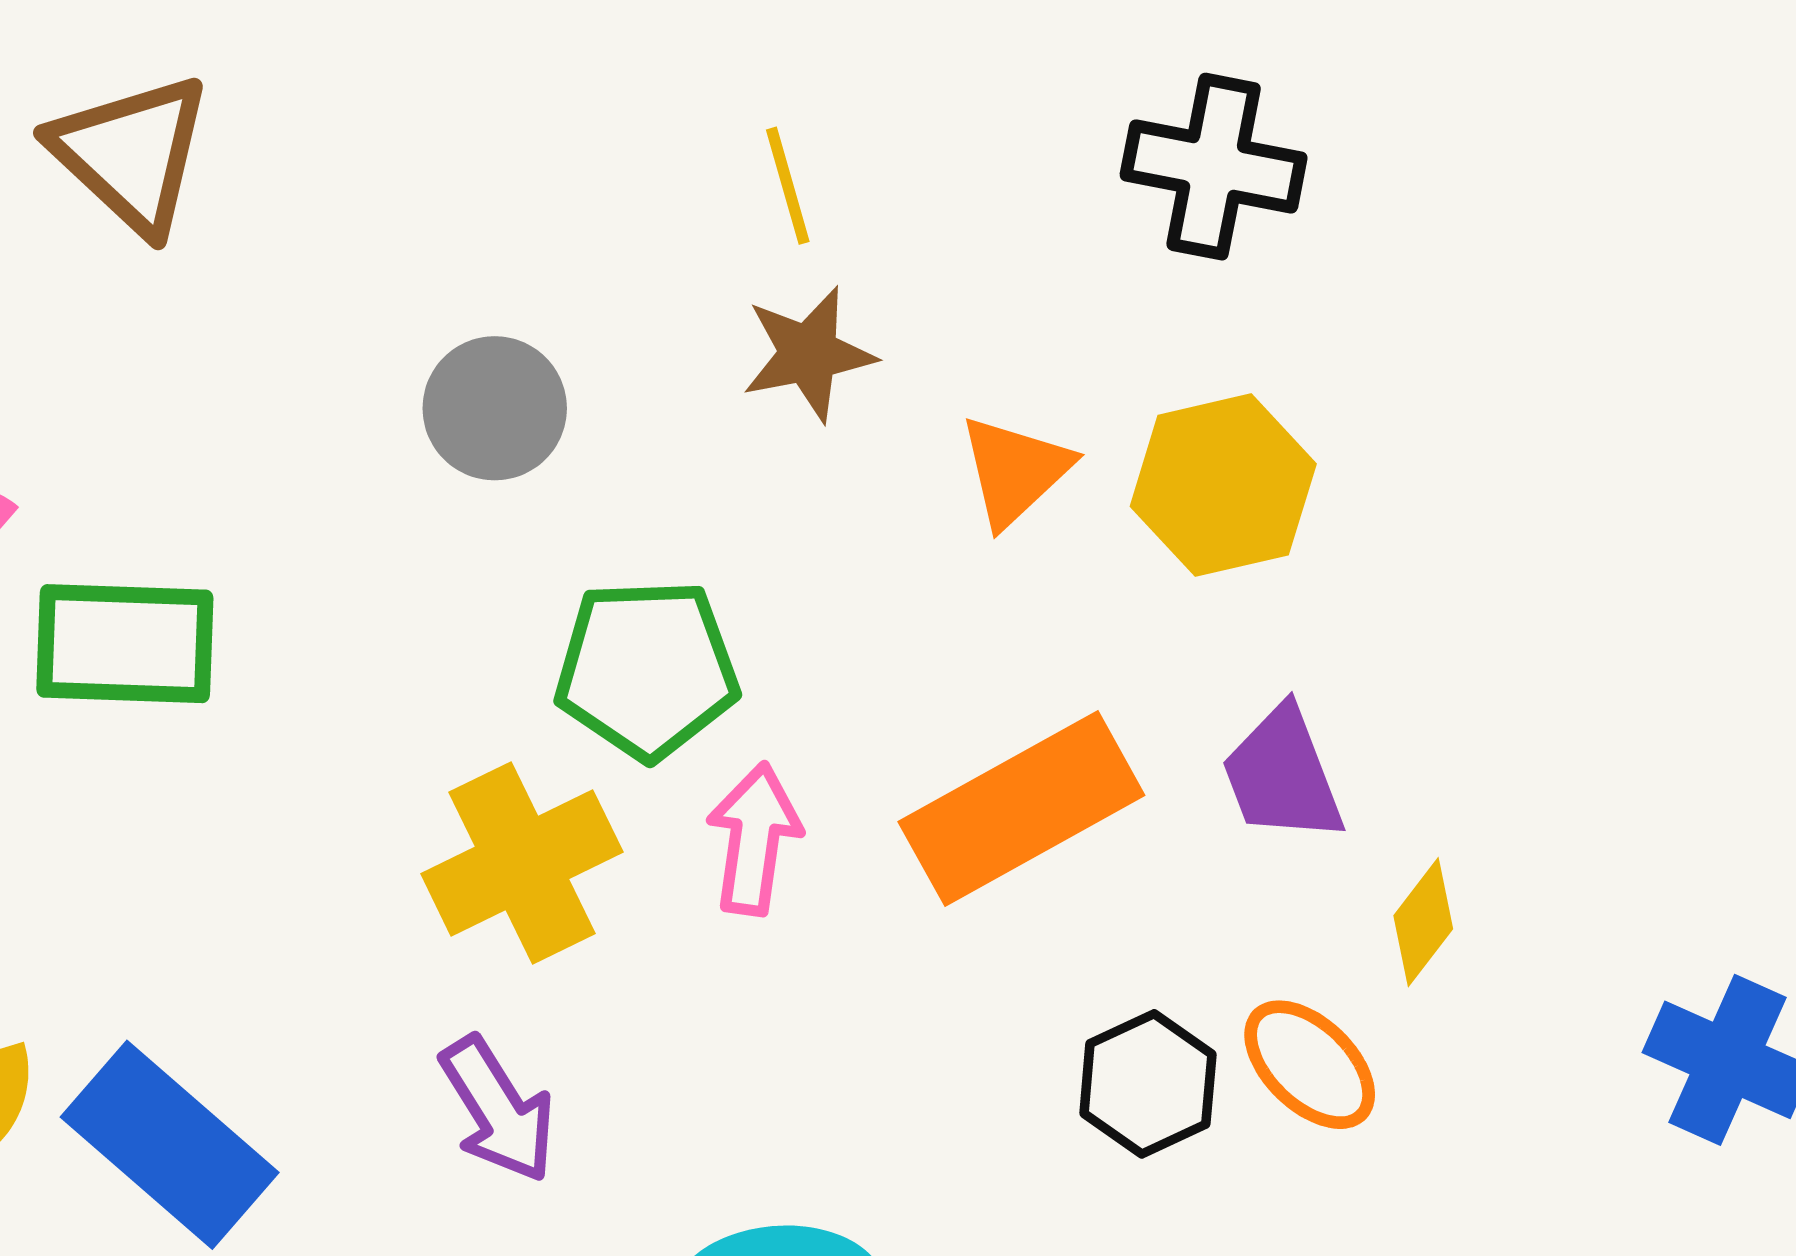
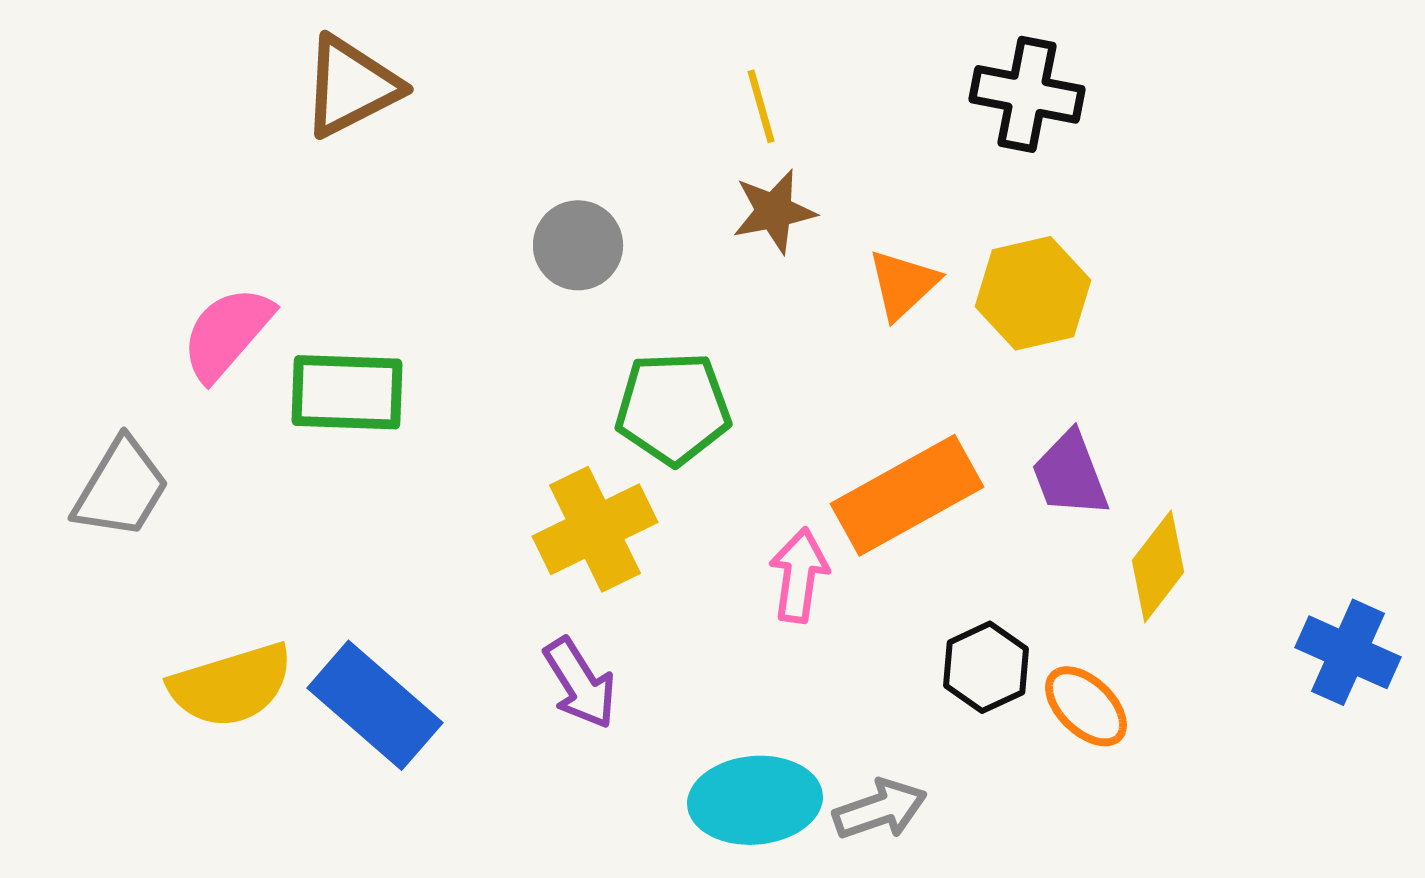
brown triangle: (131, 154) -> (351, 86), turned 50
pink arrow: (754, 839) -> (799, 575), moved
yellow diamond: (1423, 922) -> (1158, 566), size x1.4
orange ellipse: (1310, 1065) -> (1086, 706), moved

